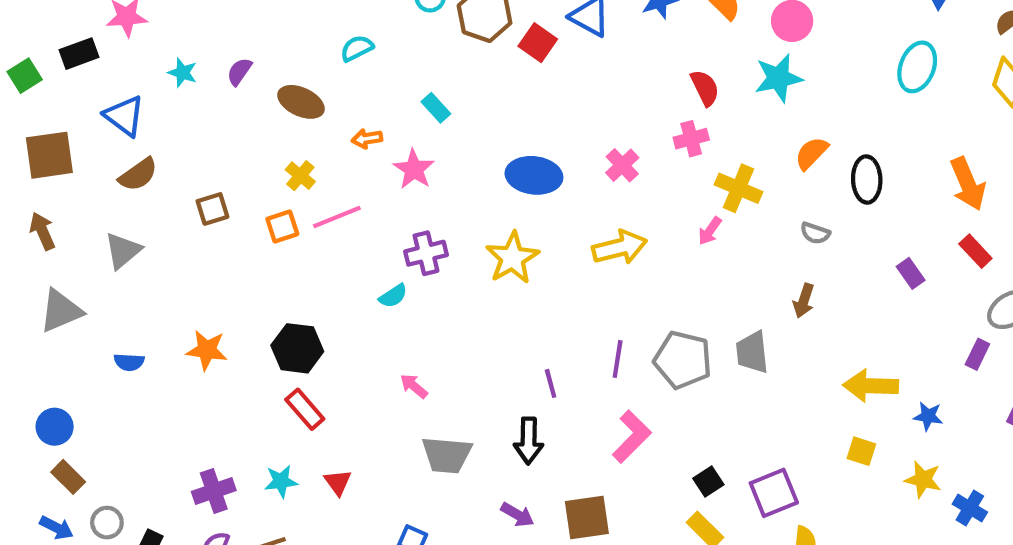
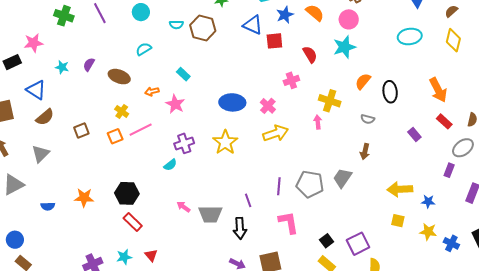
red square: (538, 43) -> (274, 41), moved, turned -36
cyan ellipse: (917, 67) -> (410, 36), turned 65
pink cross: (691, 139) -> (291, 80), moved
pink cross: (622, 165) -> (268, 106), moved
pink arrow: (710, 231) -> (318, 122), turned 144
gray trapezoid: (752, 352) -> (342, 178), turned 45
pink L-shape: (632, 437) -> (289, 222), turned -50
gray trapezoid: (447, 455) -> (210, 214), moved

